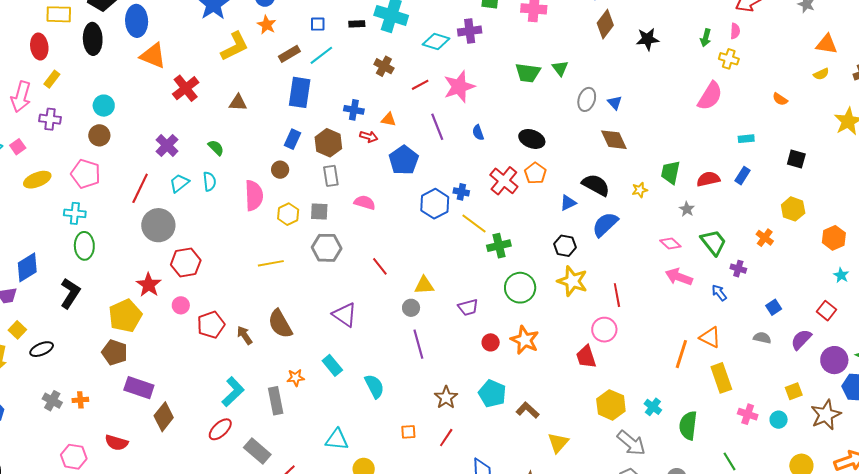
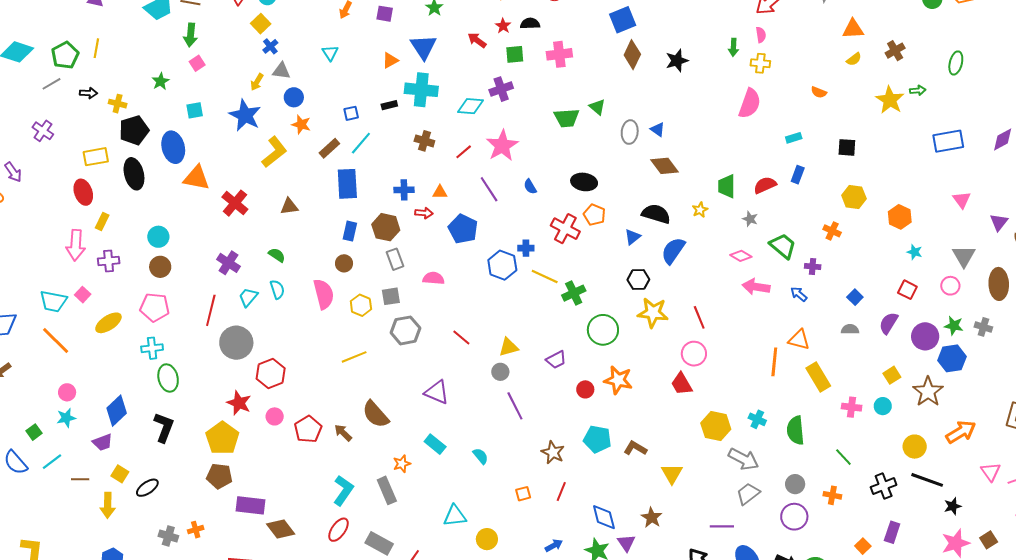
cyan semicircle: (374, 386) -> (481, 456), size x0.7
brown diamond: (164, 417) -> (281, 529), turned -64

